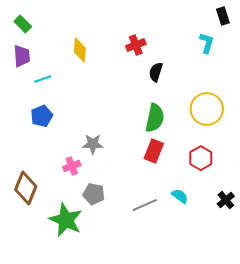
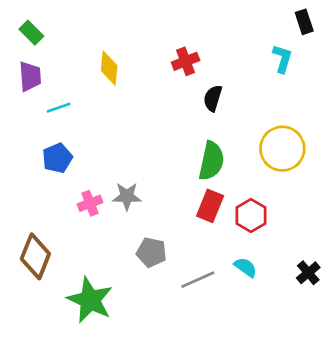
red hexagon: (201, 158) -> (251, 215), moved
pink cross: (72, 166) -> (90, 203), moved
gray pentagon: (94, 194) -> (151, 252), moved

